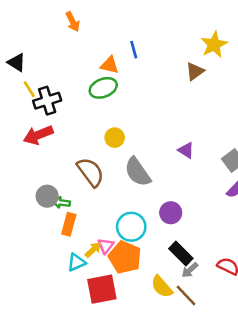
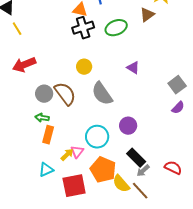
green ellipse: (103, 88) -> (116, 28), moved
black cross: (47, 101) -> (83, 28), moved
purple triangle: (186, 150) -> (133, 68), moved
gray circle: (47, 196) -> (44, 94), moved
orange pentagon: (125, 257) -> (103, 170), moved
cyan triangle: (76, 262) -> (46, 170), moved

